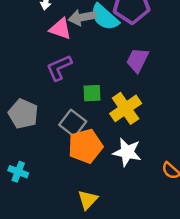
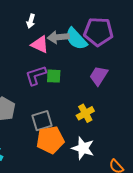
green square: (92, 93) -> (54, 76), moved
yellow cross: (126, 108) -> (85, 113), size x0.7
gray square: (73, 123) -> (42, 121), turned 30

